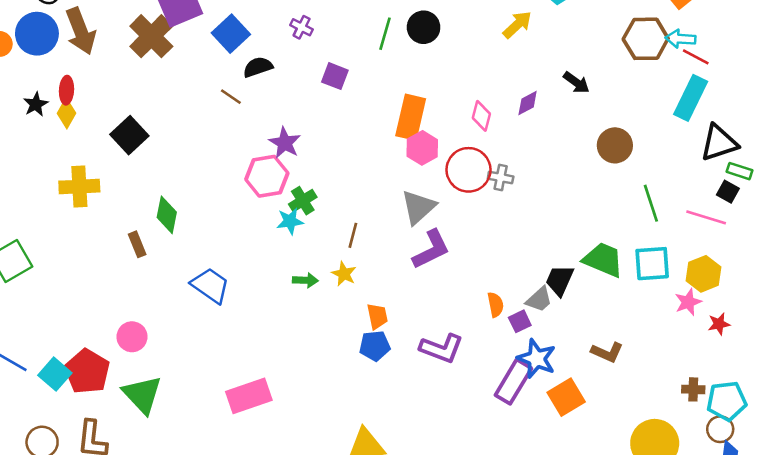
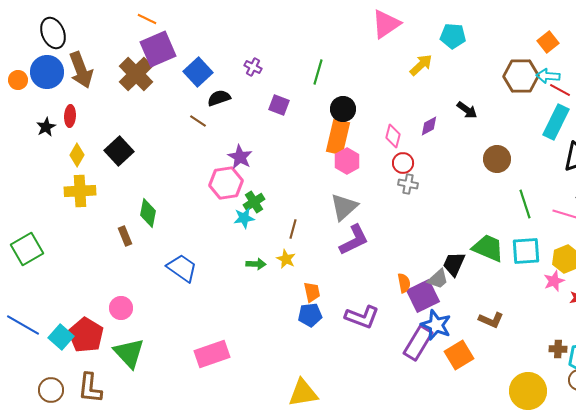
black circle: (424, 27) -> (343, 109), moved
yellow diamond: (66, 113) -> (77, 155), moved
red circle: (468, 170) -> (403, 163), moved, size x0.6
purple square: (520, 321) -> (423, 296), size x1.8

